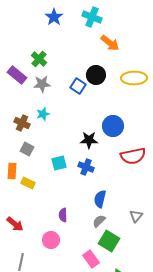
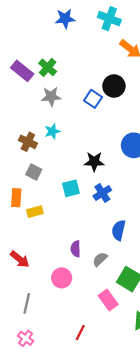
blue star: (54, 17) -> (65, 19), turned 30
purple rectangle: (17, 75) -> (22, 71), moved
black star: (89, 140) -> (94, 162), moved
blue cross: (86, 167) -> (102, 193), turned 35
yellow rectangle: (28, 183) -> (35, 212), turned -40
gray semicircle: (99, 221) -> (100, 259), moved

